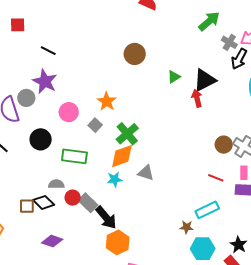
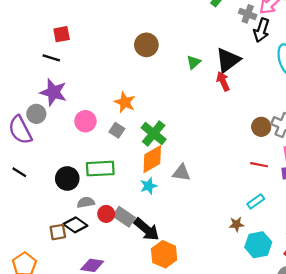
red square: (18, 25) -> (62, 34), moved
black circle: (41, 139) -> (67, 178), moved
cyan rectangle: (207, 210) -> (256, 201), size x0.7

